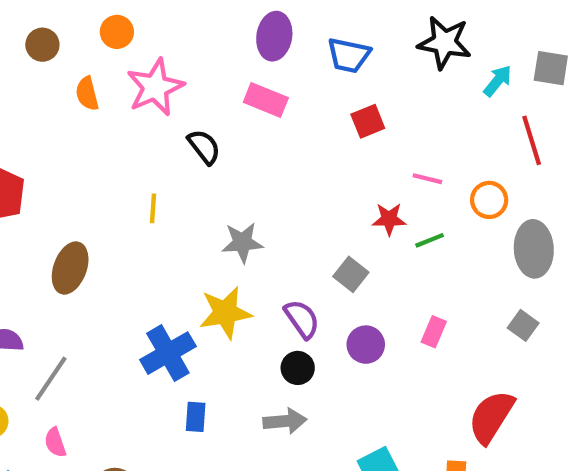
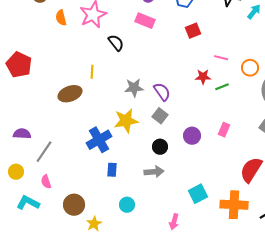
brown ellipse: (70, 268) -> (70, 94), moved, turned 50
gray square: (351, 274) -> (160, 116), moved
purple semicircle: (302, 319) -> (162, 92), moved

